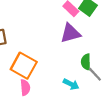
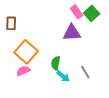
green semicircle: (86, 62) -> (56, 63), moved
pink semicircle: (25, 87) -> (23, 71), turned -120

